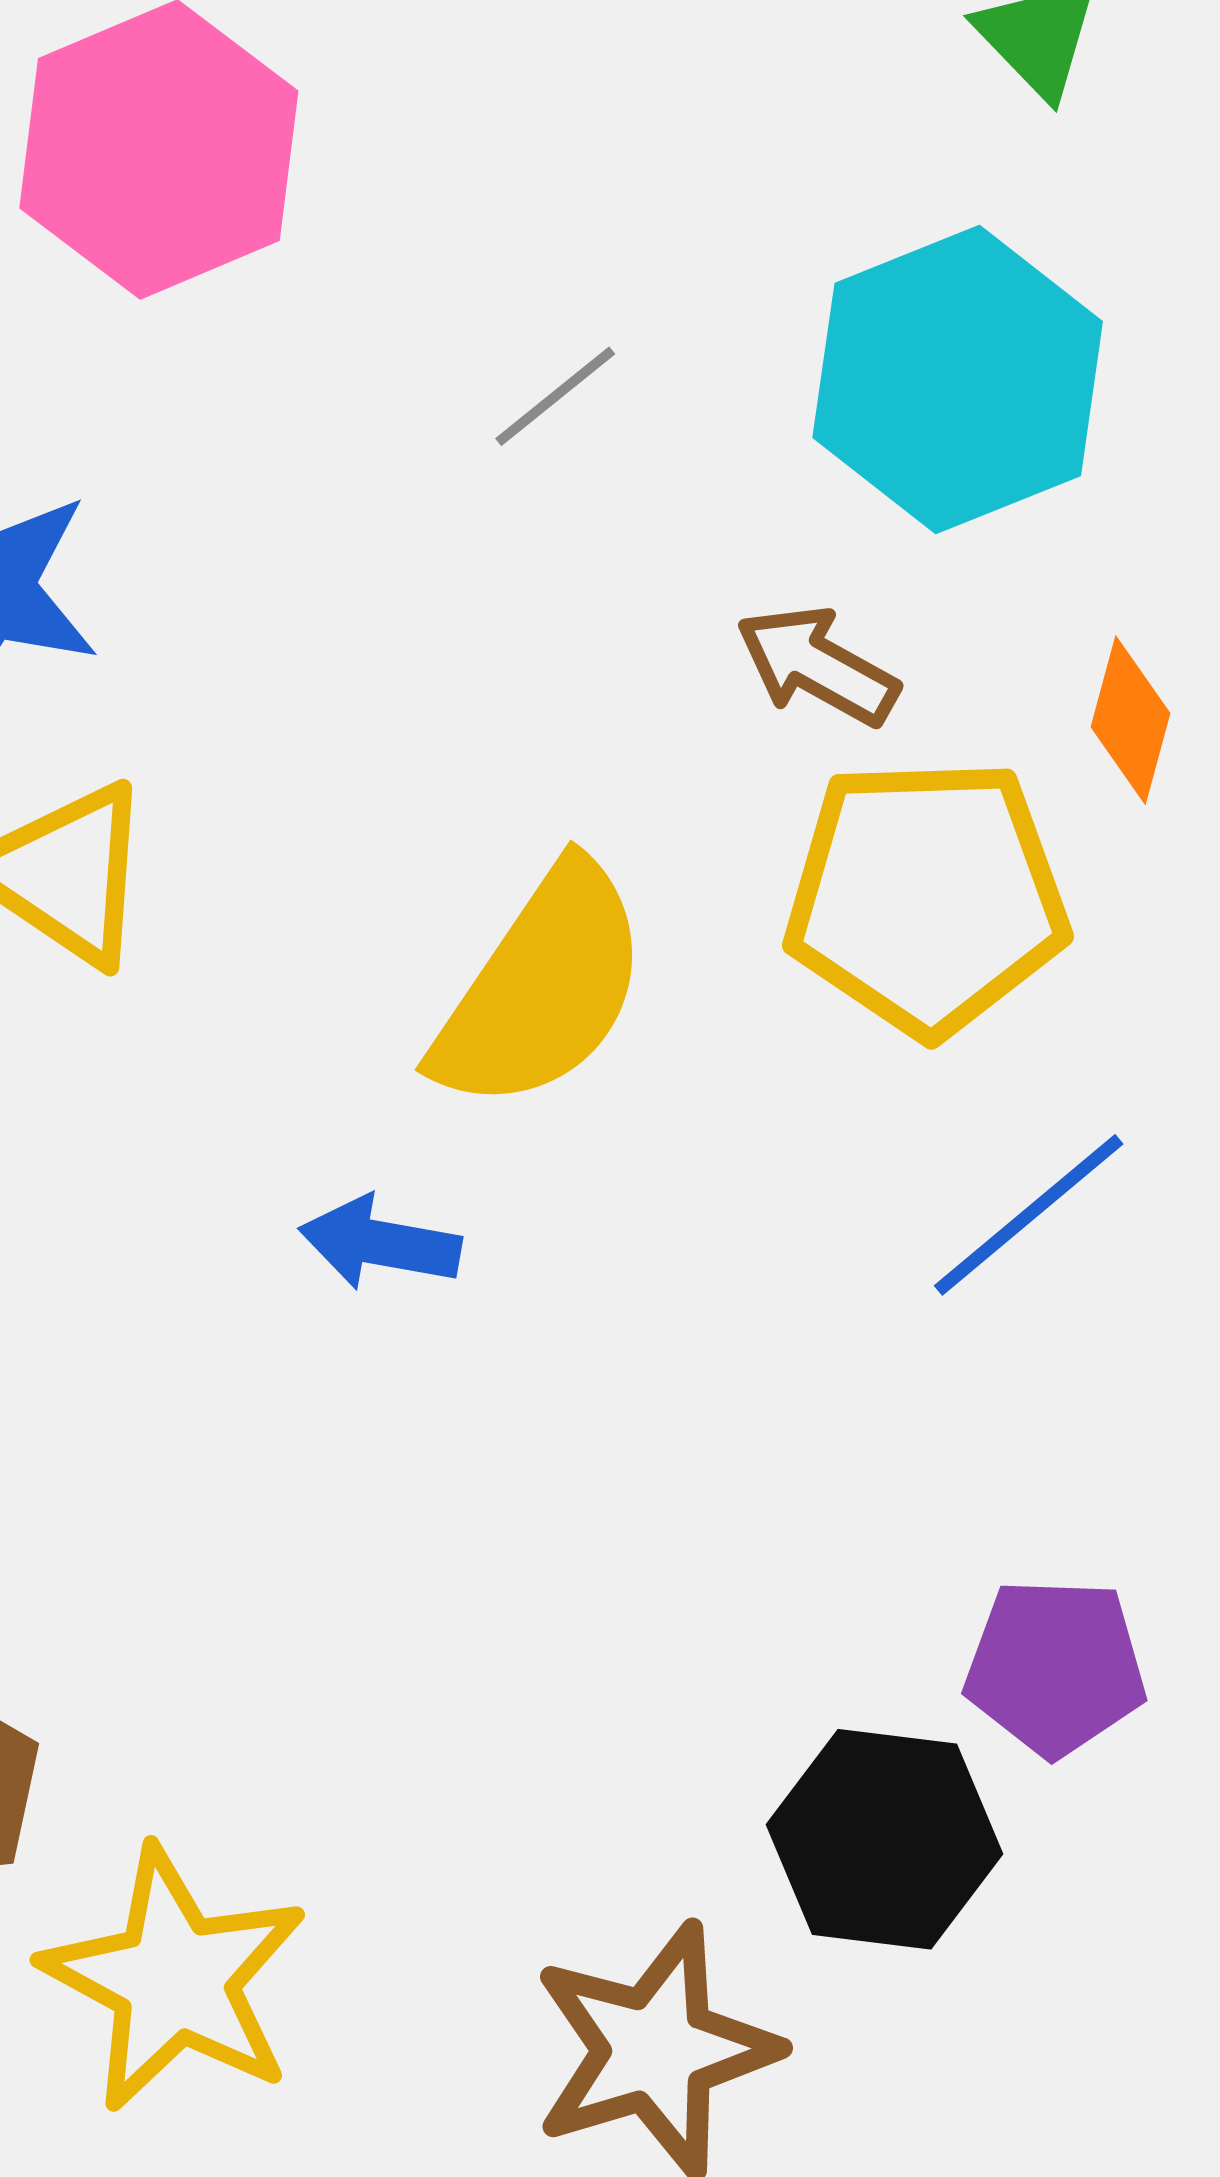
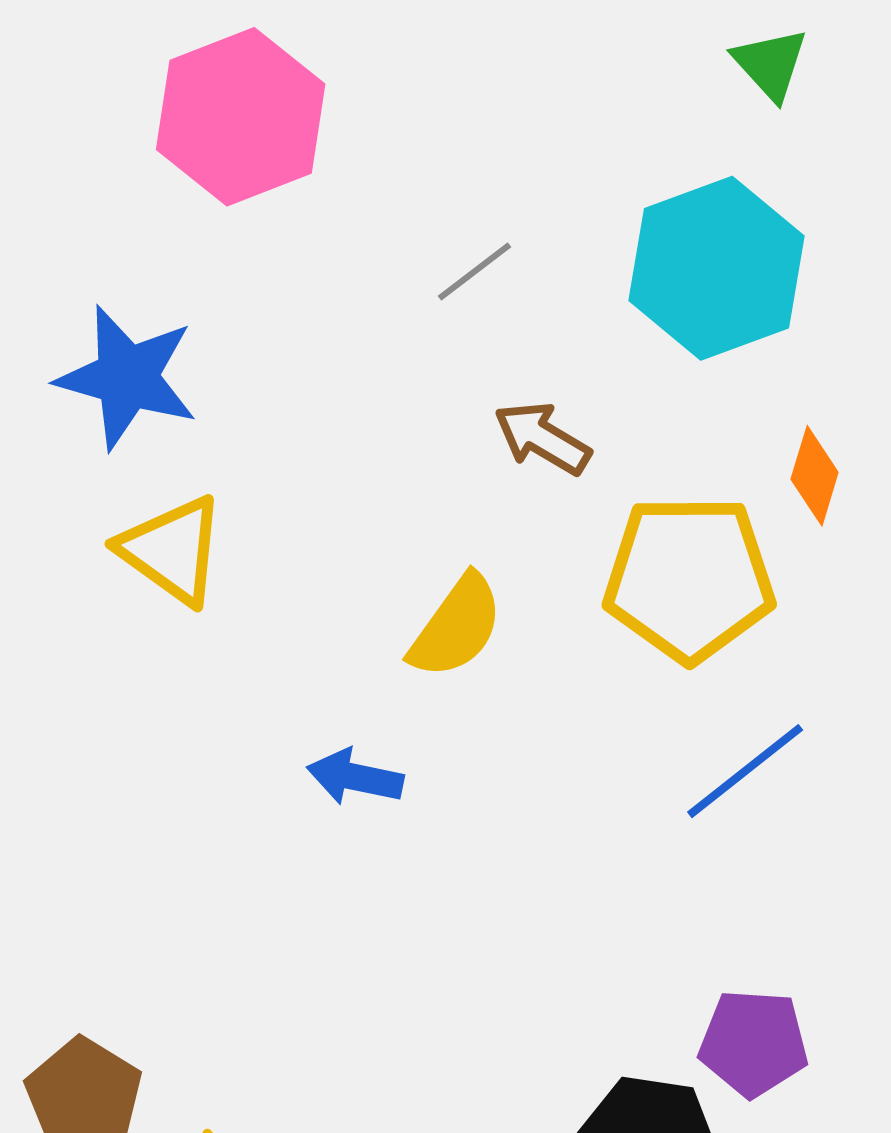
brown arrow: (817, 666) -> (542, 438), moved
yellow semicircle: (541, 988) -> (456, 627), size x0.7

